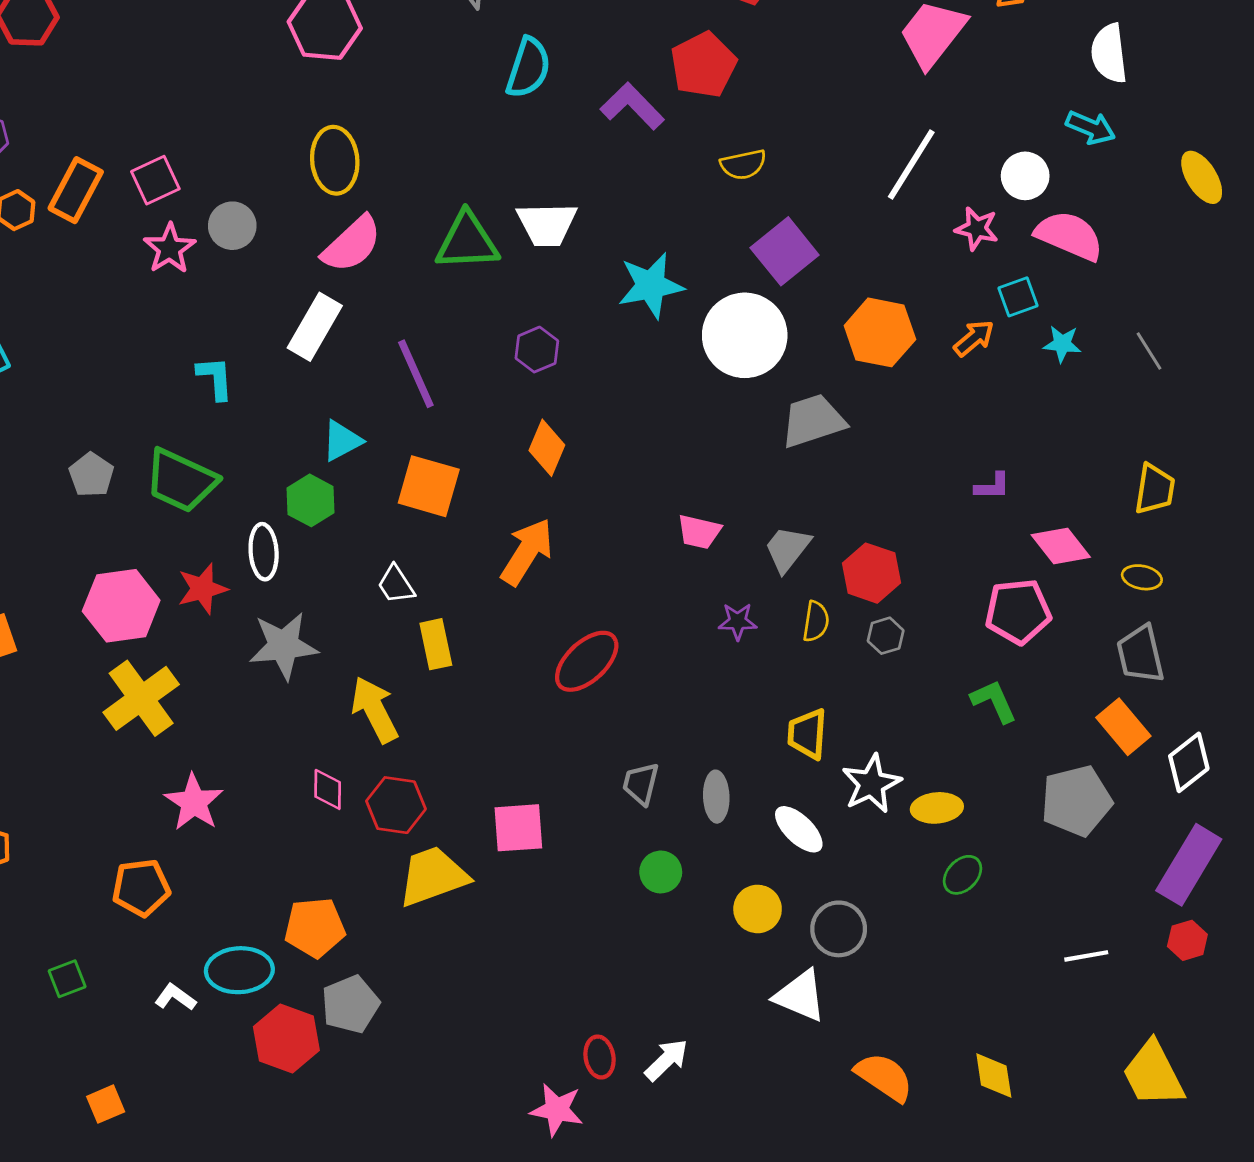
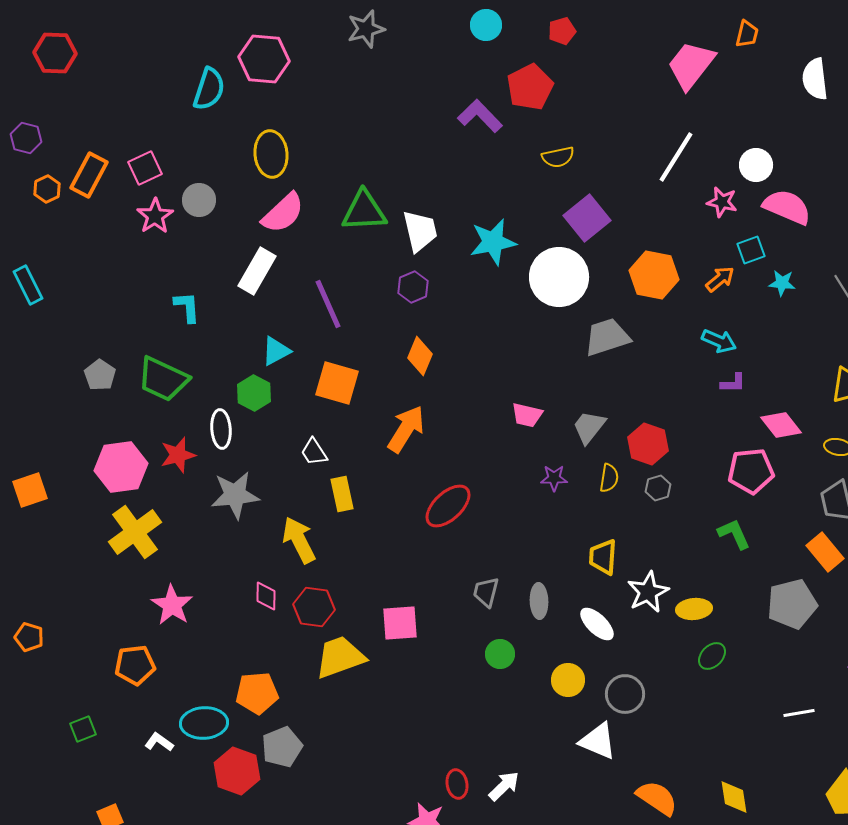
cyan semicircle: (528, 68) -> (209, 89), moved
cyan arrow: (1091, 127) -> (719, 341), moved
white trapezoid: (547, 224) -> (420, 231), moved, turned -102

